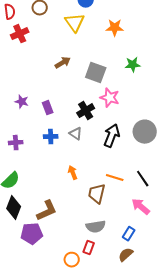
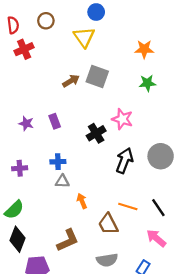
orange star: (115, 28) -> (144, 49), moved
gray square: (96, 73) -> (97, 76), moved
purple rectangle: (48, 108) -> (55, 121), moved
gray triangle: (76, 134) -> (62, 181), moved, turned -32
brown trapezoid: (97, 194) -> (108, 224), turned -40
brown L-shape: (47, 211) -> (68, 240), moved

